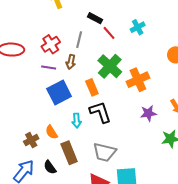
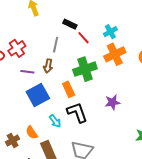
red cross: (51, 44) -> (17, 48), moved
green cross: (110, 66) -> (85, 69), turned 30
orange cross: (138, 80) -> (115, 54), moved
purple star: (148, 113) -> (112, 102), moved
cyan arrow: (77, 121) -> (55, 121), turned -32

